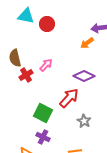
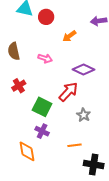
orange arrow: (87, 43) -> (69, 36), moved
pink arrow: (46, 65) -> (45, 58), turned 64
red cross: (26, 75) -> (19, 86), moved

